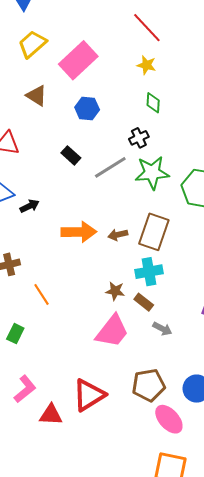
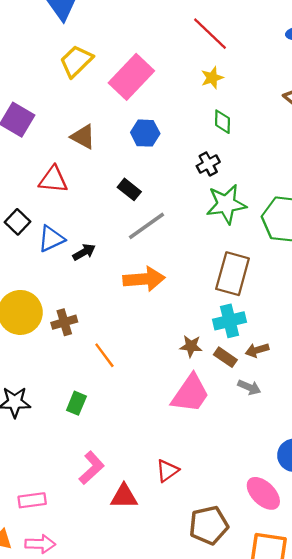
yellow star: (146, 65) -> (212, 78), turned -30
brown triangle: (37, 96) -> (83, 137), moved
gray line: (110, 167) -> (147, 226), moved
brown arrow: (118, 235) -> (257, 350), moved
brown pentagon: (148, 385) -> (209, 525), moved
red triangle: (89, 395) -> (167, 471), size x0.6

